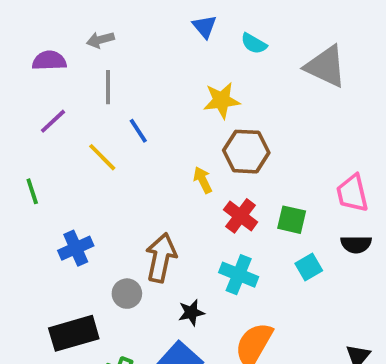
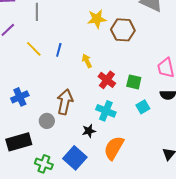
blue line: (138, 131) -> (59, 50), moved, turned 48
brown hexagon: (246, 152) -> (123, 30), moved
black star: (191, 313) -> (89, 131), moved

